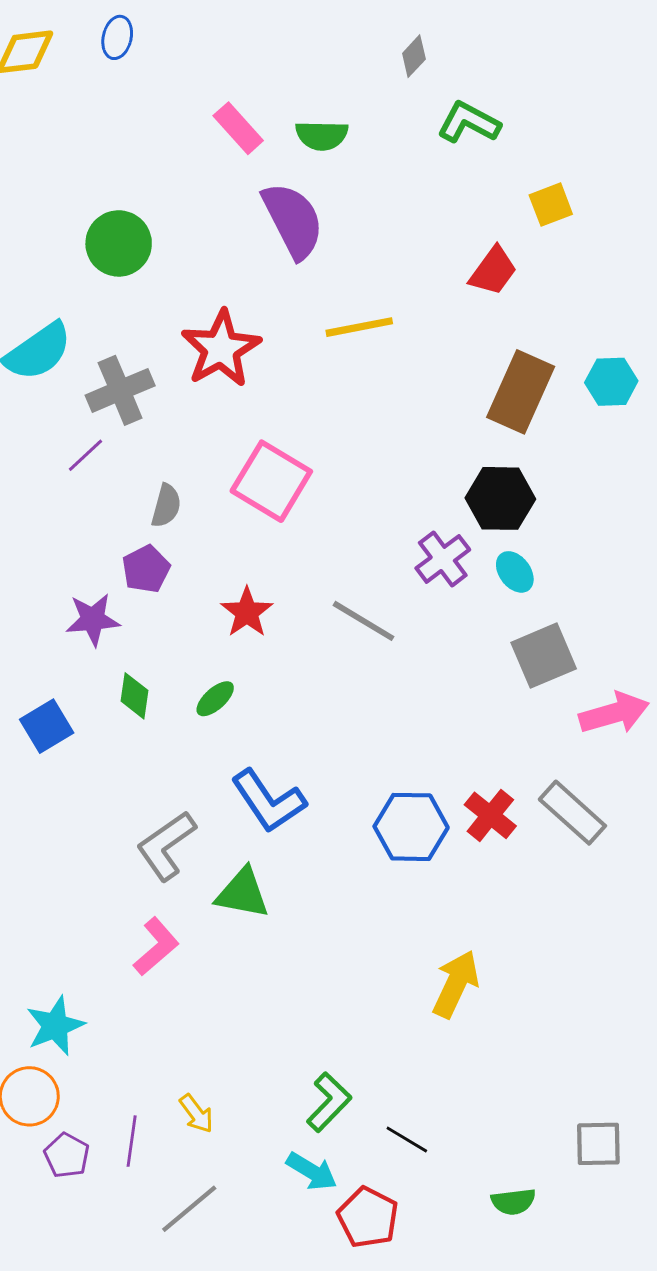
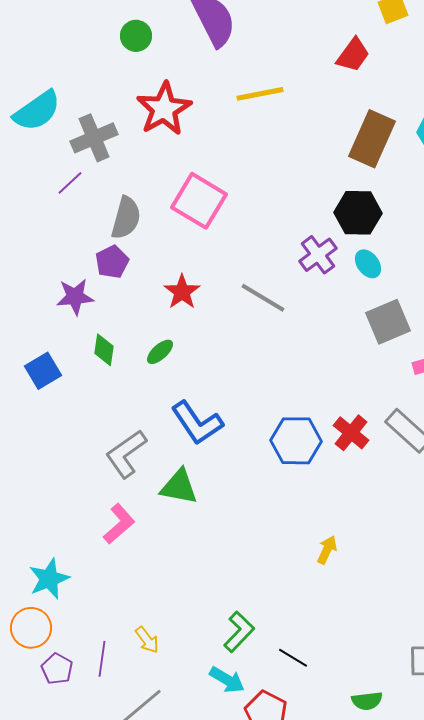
green circle: (119, 243) -> (136, 36), moved, size x0.7
gray semicircle: (166, 506) -> (126, 218), size x1.4
yellow arrow: (456, 984) -> (327, 550), size x0.6

